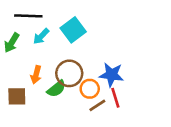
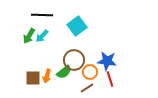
cyan arrow: (41, 36) -> (42, 36), moved
orange arrow: (36, 75) -> (47, 76), moved
brown line: (97, 105) -> (87, 88), moved

